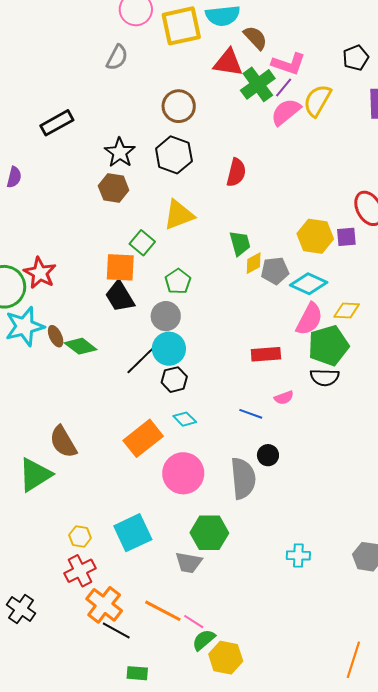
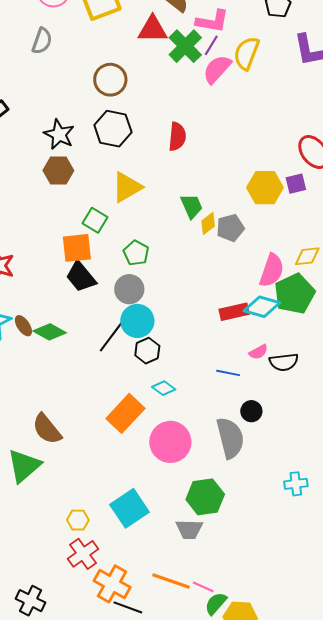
cyan diamond: (309, 284) -> (262, 307), moved
black semicircle: (325, 377) -> (284, 362), moved
cyan cross: (298, 555) -> (296, 484), moved

